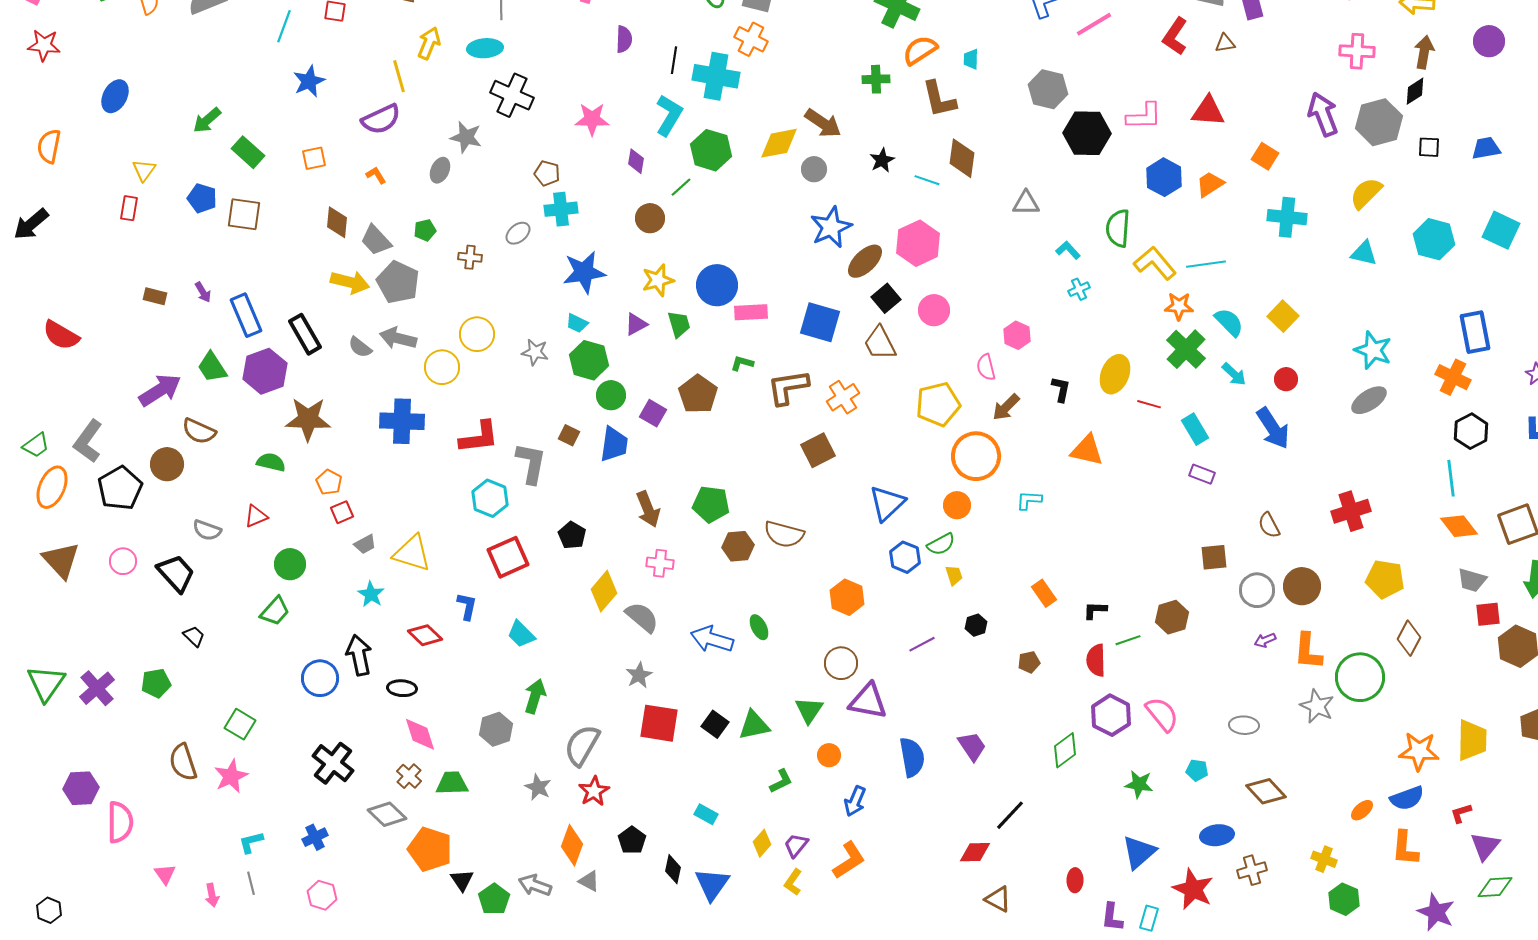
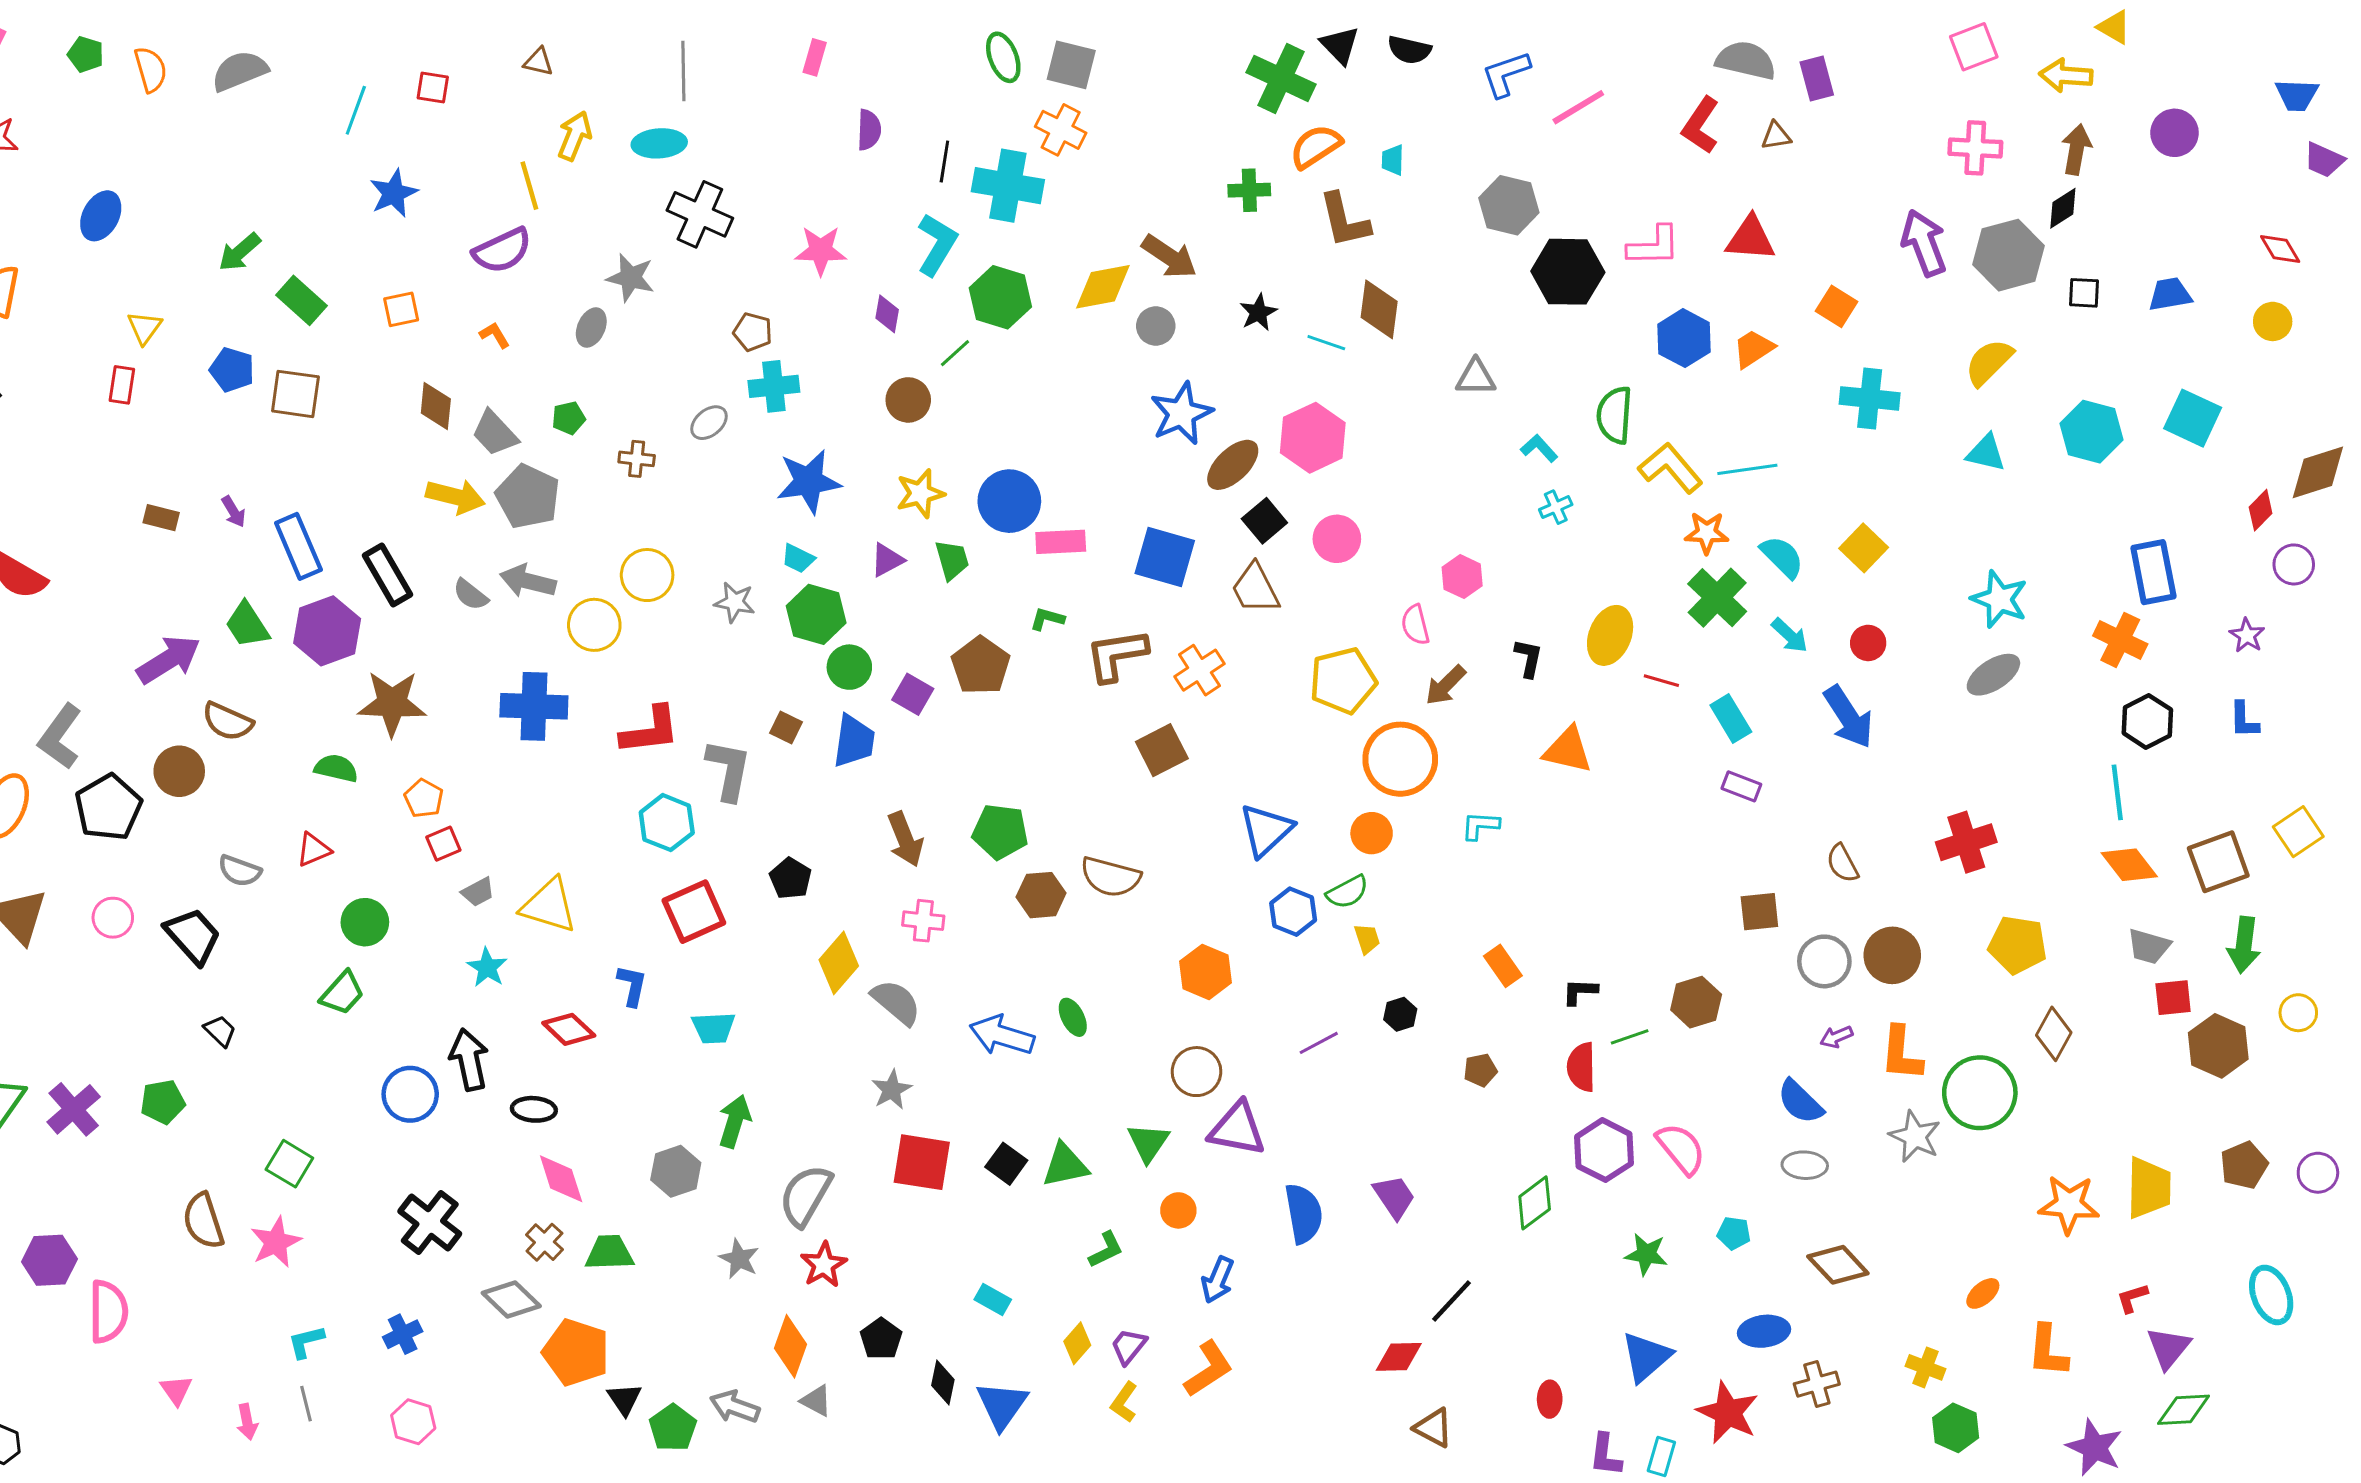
cyan trapezoid: (521, 634) -> (714, 1028), turned -48
blue semicircle: (1407, 798) -> (1800, 1102), moved, turned 64

